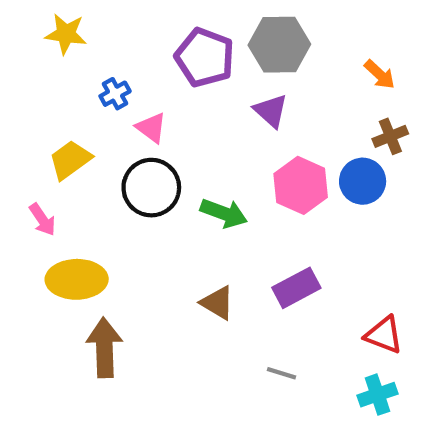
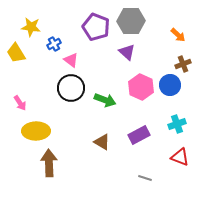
yellow star: (66, 34) -> (31, 27), moved
yellow trapezoid: (70, 160) -> (16, 53), moved, turned -85
gray line: (281, 373) -> (145, 178), moved
cyan cross: (377, 395) -> (177, 124), moved

